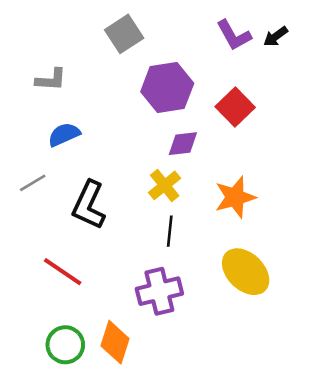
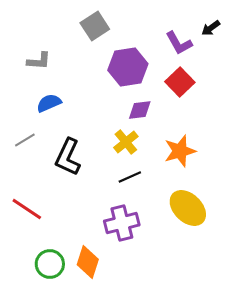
purple L-shape: (234, 35) -> (179, 43), moved
black line: (170, 231) -> (130, 177), turned 60
red line: (63, 272) -> (27, 209), moved

